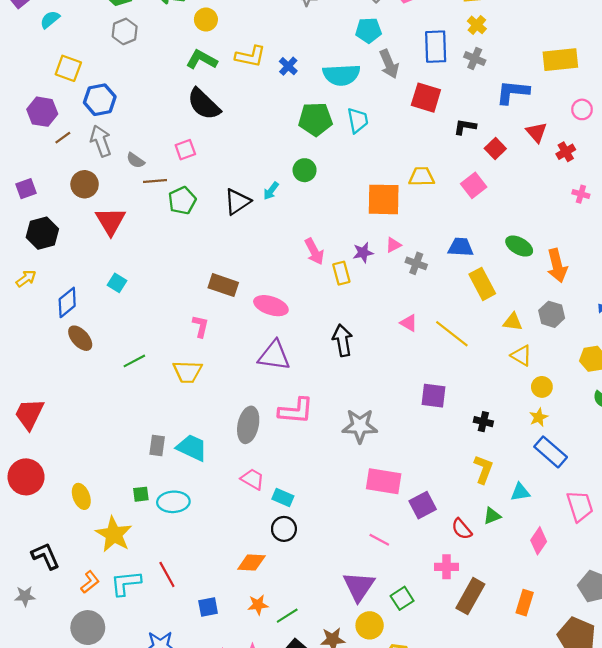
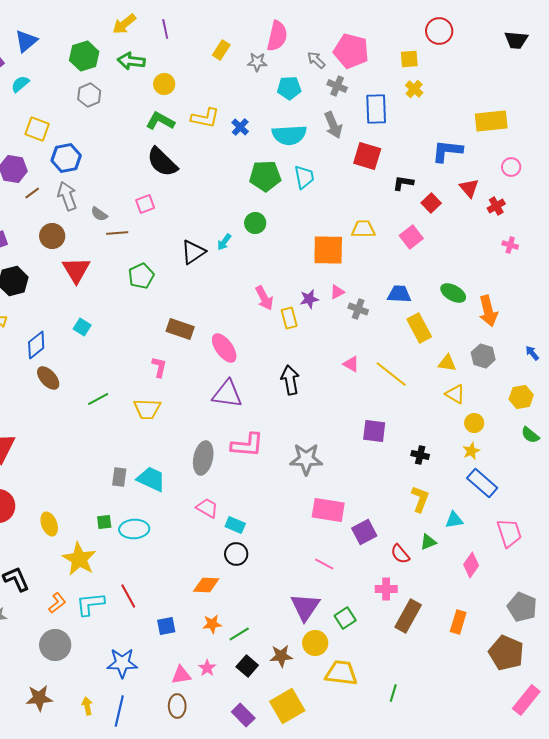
cyan pentagon: (368, 30) -> (289, 88), moved
gray cross: (475, 59) -> (337, 86), moved
green pentagon: (182, 201) -> (141, 276), moved
pink ellipse: (271, 306) -> (224, 348), turned 36

